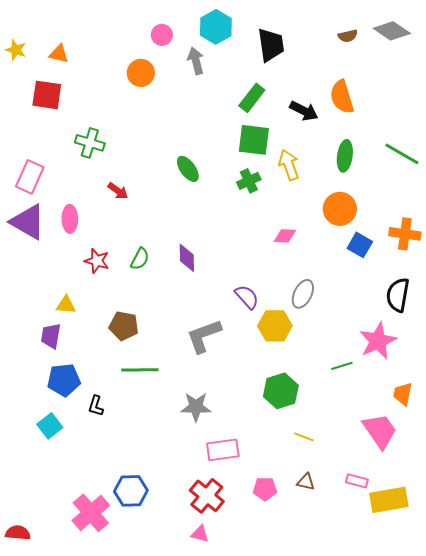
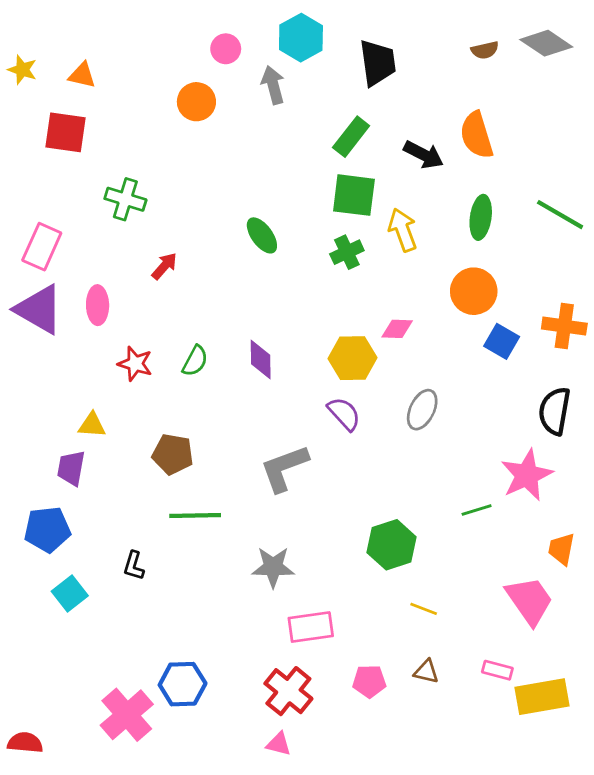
red arrow: (118, 191) -> (164, 266), turned -85
yellow hexagon: (275, 326) -> (353, 358), moved
blue pentagon: (64, 380) -> (47, 529), moved

